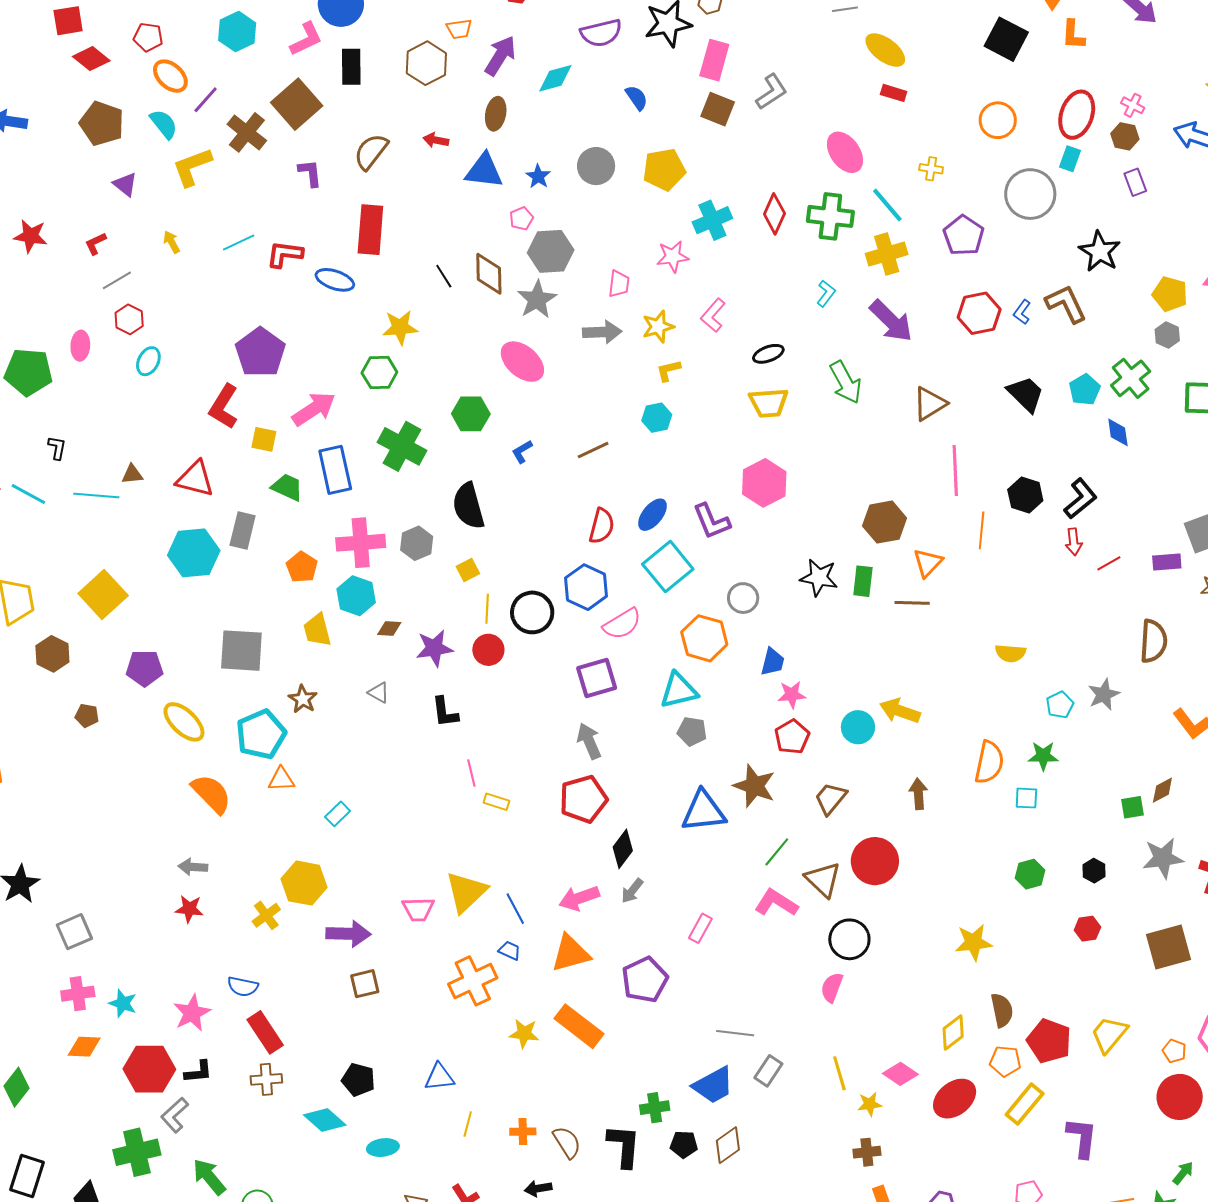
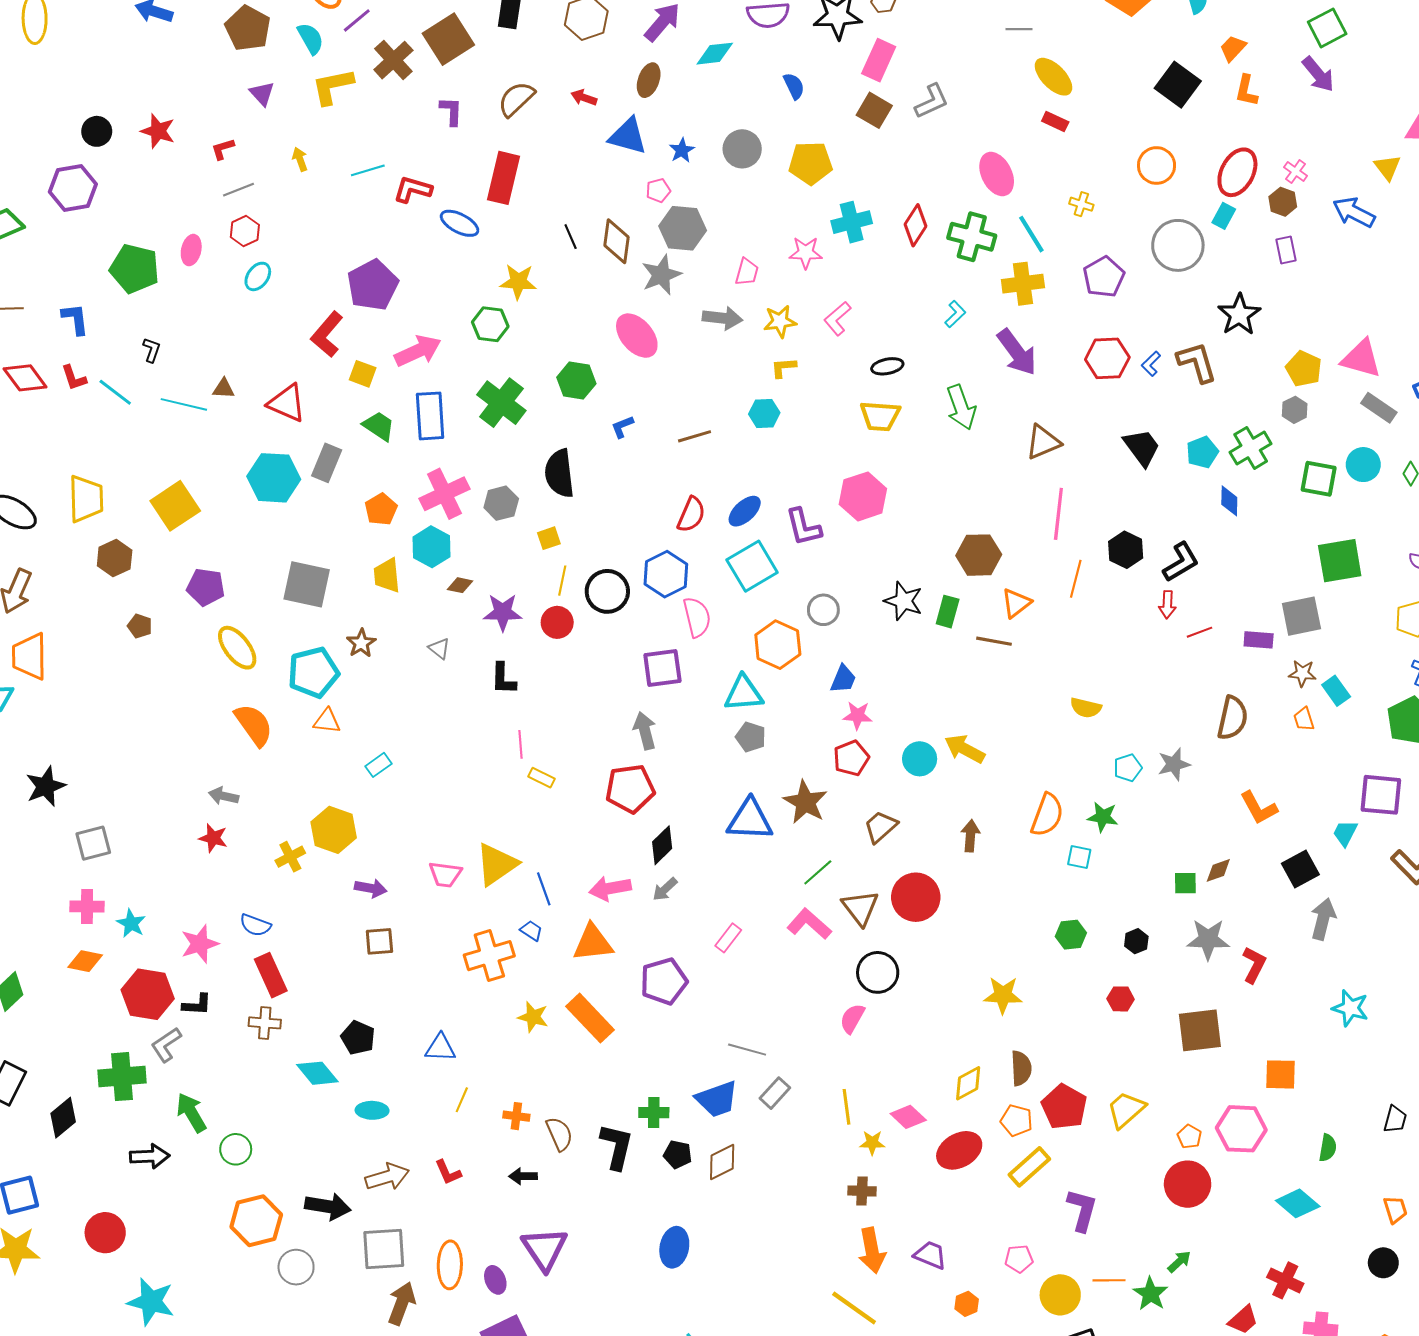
pink cross: (361, 543) -> (444, 494), turned -30
pink semicircle: (622, 624) -> (697, 617), turned -81
purple arrow: (348, 934) -> (371, 888), size x0.7

